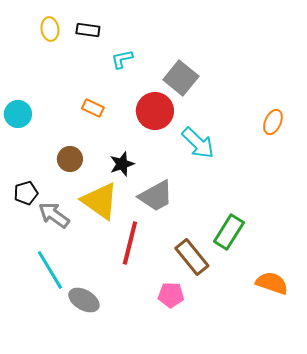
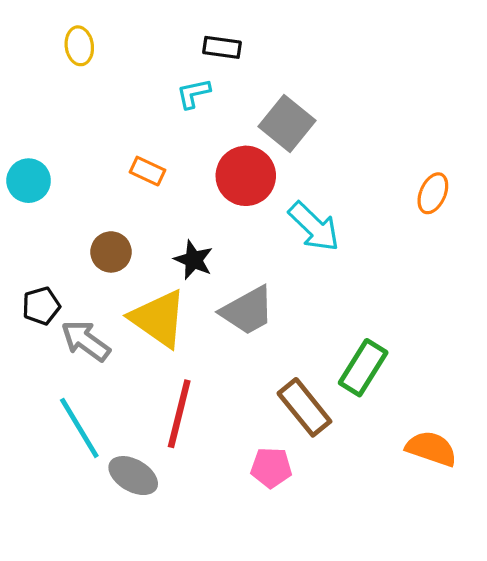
black rectangle: (88, 30) -> (222, 47), moved
black star: (122, 164) -> (193, 260), turned -30
red line: (130, 243) -> (179, 414), moved

